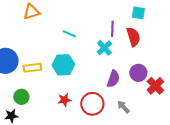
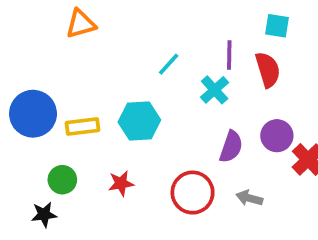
cyan line: (69, 34) -> (169, 64), moved, turned -72
red star: (64, 100) -> (121, 183), moved
gray arrow: (123, 107) -> (249, 198), turned -32

